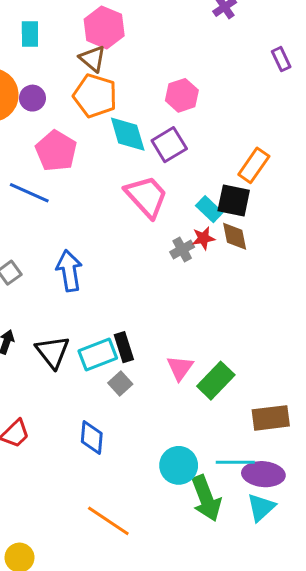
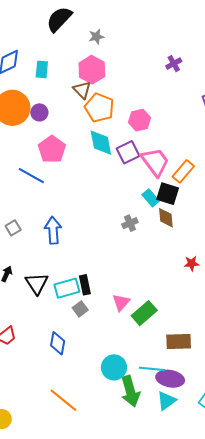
orange pentagon: (95, 96) -> (99, 108), moved
pink trapezoid: (146, 196) -> (155, 162), moved
red star: (203, 238) -> (192, 263), moved

